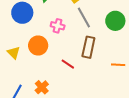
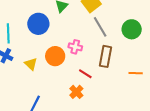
pink cross: (58, 26) -> (75, 47), moved
orange cross: (42, 87) -> (76, 92), moved

